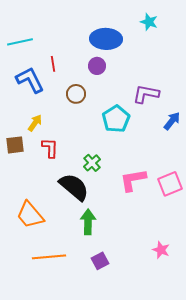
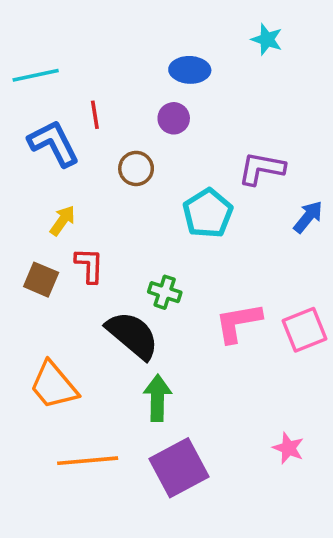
blue ellipse: (106, 39) -> (190, 70), size x0.7
brown square: (15, 145) -> (41, 280), moved, turned 30
green cross: (92, 163) -> (165, 292), turned -30
purple square: (100, 261) -> (179, 468), size x1.8

